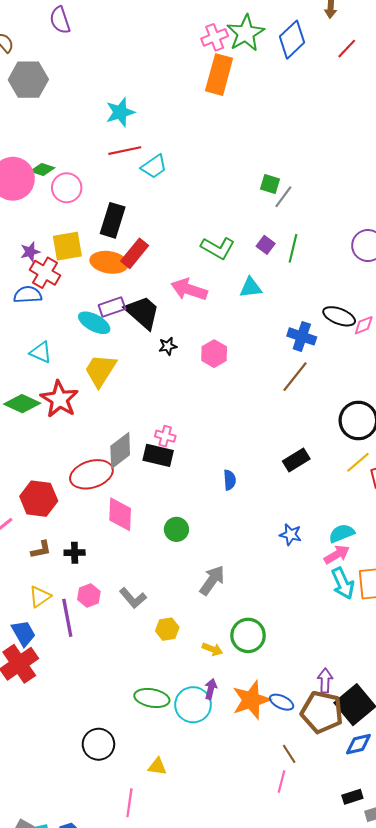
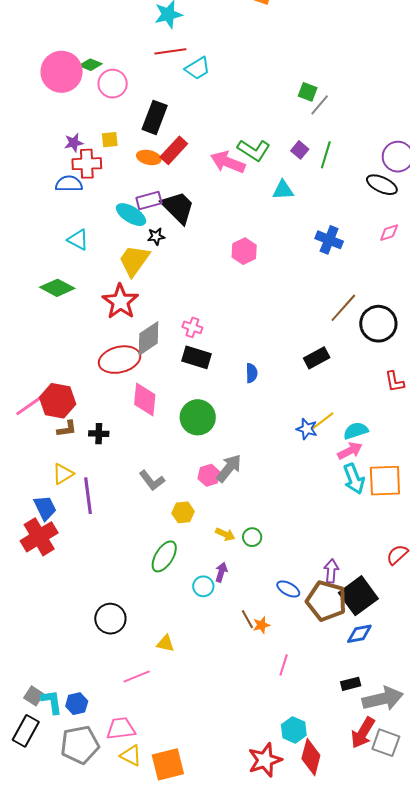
yellow square: (67, 246) -> (110, 140), size x0.6
orange ellipse: (109, 262) -> (149, 157), size x0.7
red cross: (45, 273) -> (87, 164), turned -36
pink arrow: (189, 289) -> (228, 162), moved
black ellipse: (339, 316) -> (382, 185), moved
black star: (168, 346) -> (156, 236), moved
brown line: (295, 377) -> (343, 308), moved
red star: (59, 399) -> (120, 302), moved
black rectangle: (158, 455) -> (197, 357), moved
yellow line: (358, 462) -> (323, 421), moved
red hexagon: (39, 499) -> (58, 401), moved
green circle: (176, 529) -> (198, 417), size x1.5
pink hexagon: (89, 596) -> (209, 475), moved
green circle: (248, 635) -> (252, 537), moved, size x0.6
green ellipse: (152, 698) -> (164, 556), moved, turned -72
orange star: (251, 700) -> (261, 625), moved, size x0.5
cyan circle: (193, 705) -> (203, 586), size x0.6
brown line: (289, 754) -> (247, 619), moved
pink line: (129, 803) -> (137, 677), turned 56

